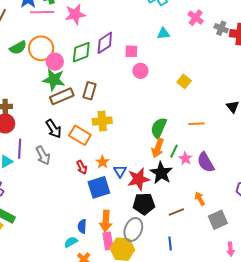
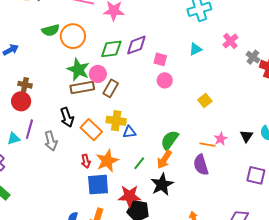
cyan triangle: (163, 33) -> (195, 49), turned -32
pink circle: (55, 62) -> (98, 74), moved
green line: (174, 151) -> (139, 163), moved
pink star: (185, 158) -> (221, 139), moved
orange star: (102, 162) -> (107, 161), size x1.6
purple semicircle: (206, 162) -> (201, 165), moved
blue triangle: (120, 171) -> (129, 132), moved, turned 40
red star: (138, 179) -> (130, 196), moved

